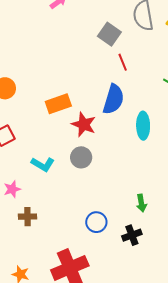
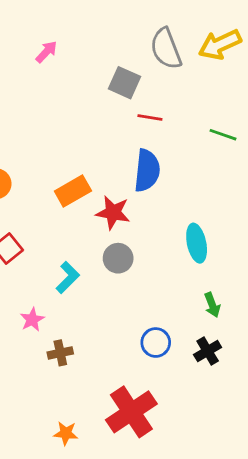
red line: (123, 62) -> (150, 118), turned -48
cyan ellipse: (143, 126) -> (197, 243), moved
cyan L-shape: (43, 164) -> (68, 277), turned -65

